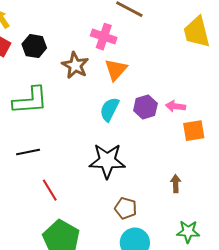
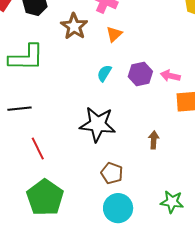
orange triangle: (116, 70) -> (114, 34), size x0.7
cyan semicircle: (109, 109) -> (104, 73), size x0.7
brown arrow: (176, 184) -> (154, 140), moved

